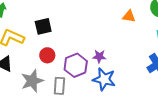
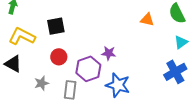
purple star: (99, 56) -> (109, 53), moved
gray star: (32, 81) -> (42, 83), size x0.6

